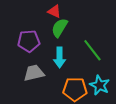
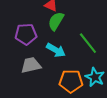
cyan arrow: (60, 57) -> (56, 50), turned -60

